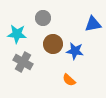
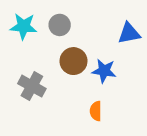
cyan star: (17, 34) -> (24, 26), moved
orange semicircle: (69, 80) -> (96, 111), turned 48

